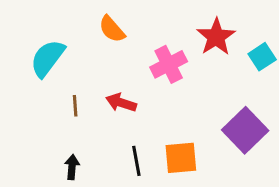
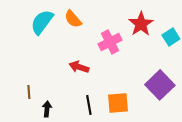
cyan semicircle: (48, 58) -> (42, 22), moved
brown line: (75, 106) -> (29, 92), moved

